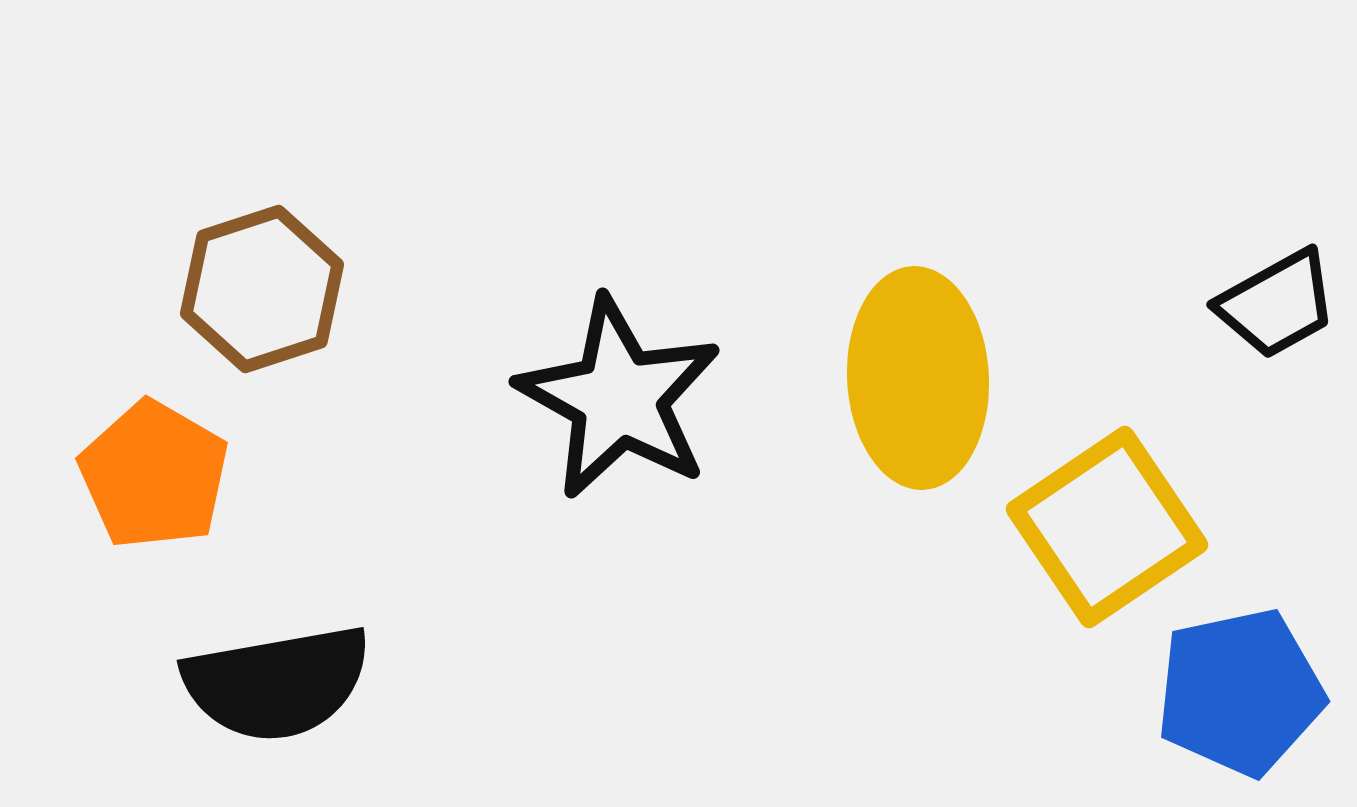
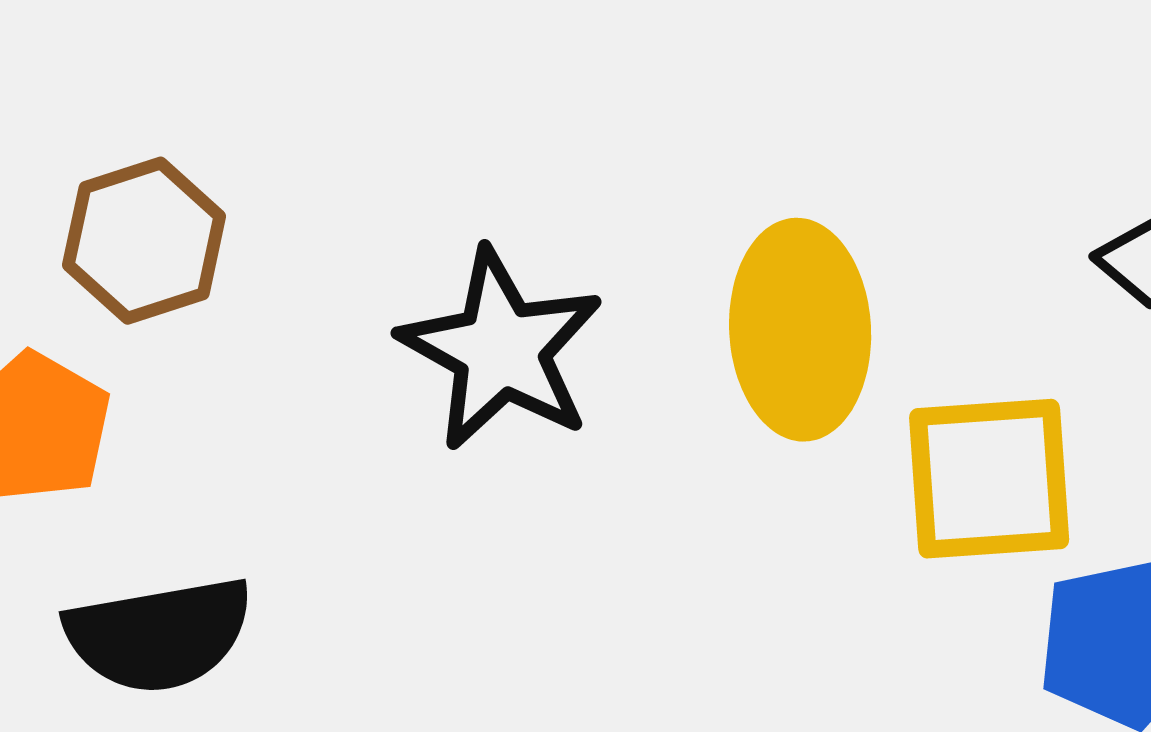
yellow square: (1107, 527) -> (989, 479), turned 30

